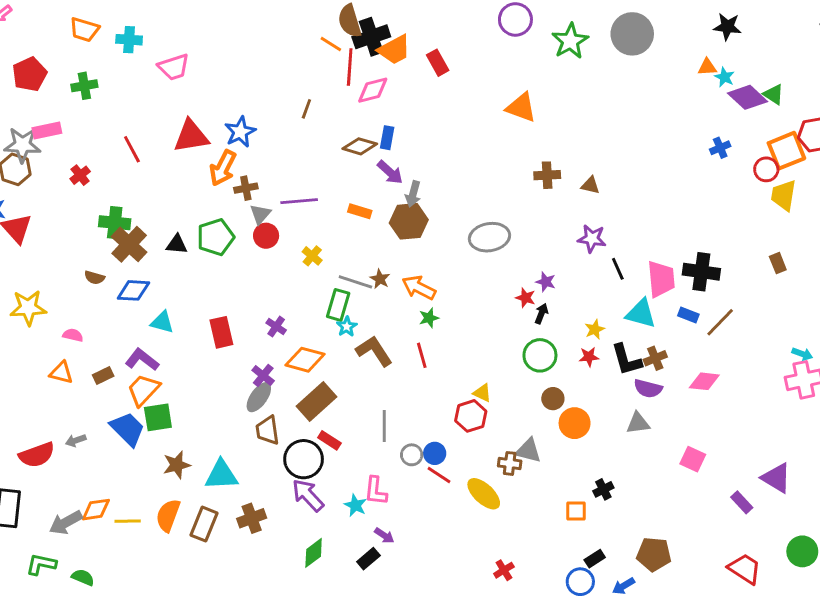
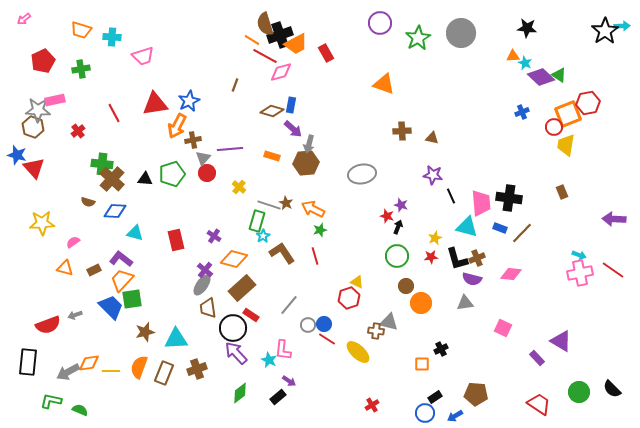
red line: (350, 67) -> (265, 56), turned -65
pink semicircle: (73, 335) -> (73, 242), turned -48
gray line: (384, 426) -> (289, 305), turned 40

